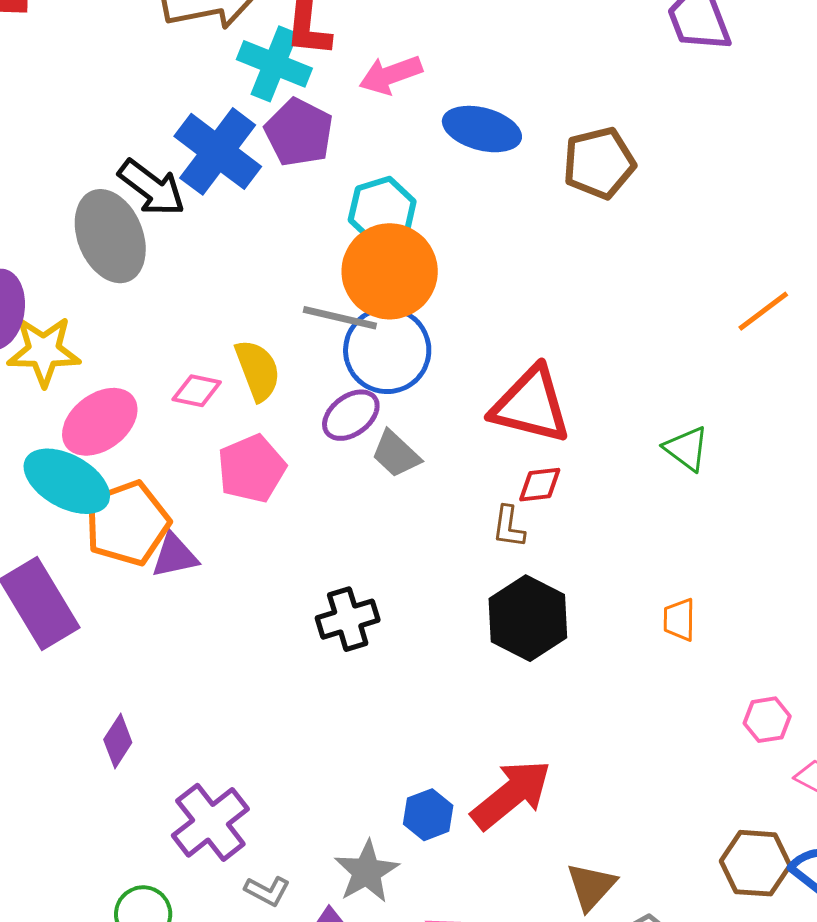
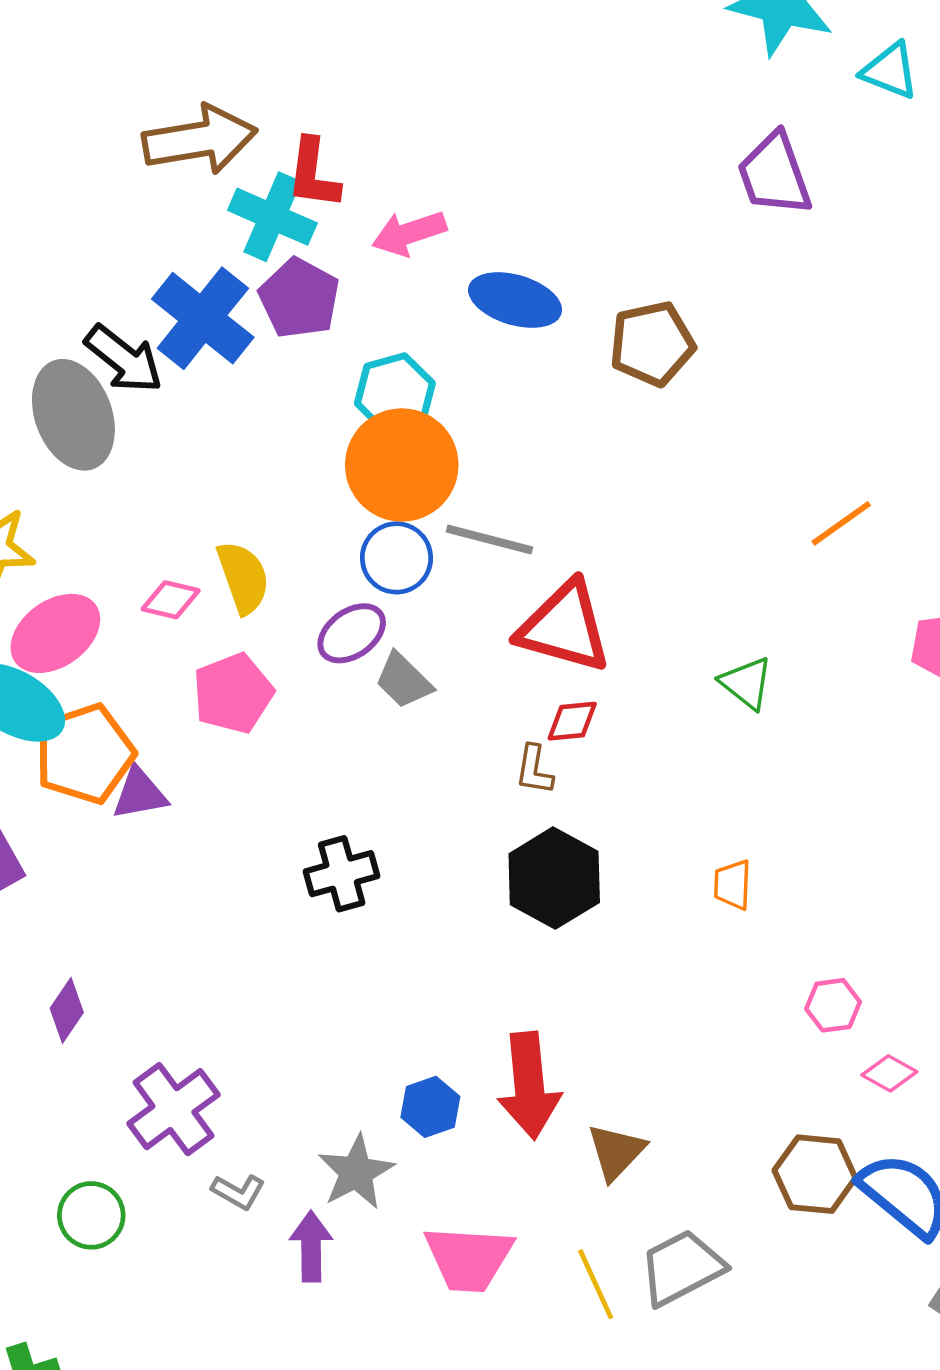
gray line: (340, 318) -> (490, 539), moved
blue circle: (387, 350) -> (397, 558), size x0.7
red arrow: (511, 794) -> (529, 1086), turned 122
brown triangle: (591, 886) -> (616, 1152), moved

